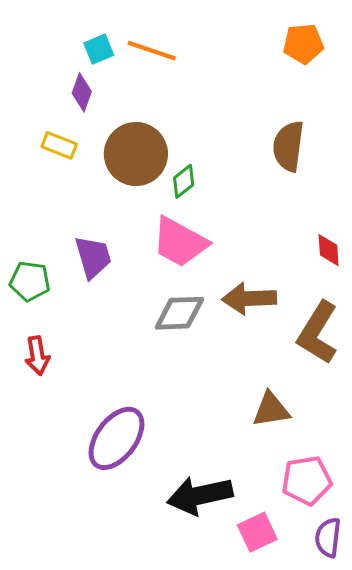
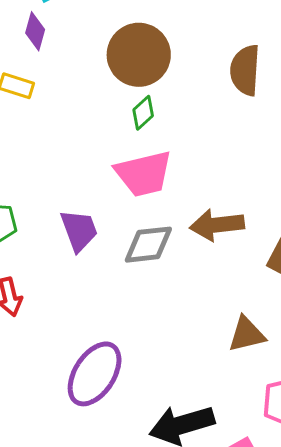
brown circle: (136, 154) -> (139, 55), moved
pink trapezoid: (180, 242) -> (144, 174), turned -38
purple trapezoid: (93, 257) -> (79, 230), moved

